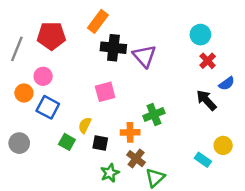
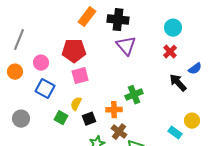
red pentagon: (51, 36) -> (74, 51), moved
black cross: (113, 48) -> (118, 20), moved
red cross: (208, 61) -> (170, 52), moved
pink square: (105, 92) -> (80, 76), moved
orange circle: (24, 93) -> (15, 72), moved
black square: (100, 143) -> (89, 119), turned -32

